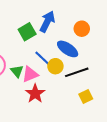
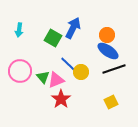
green square: (27, 32) -> (53, 38), turned -30
blue ellipse: (68, 49) -> (108, 51), moved
black line: (77, 72) -> (114, 69), moved

